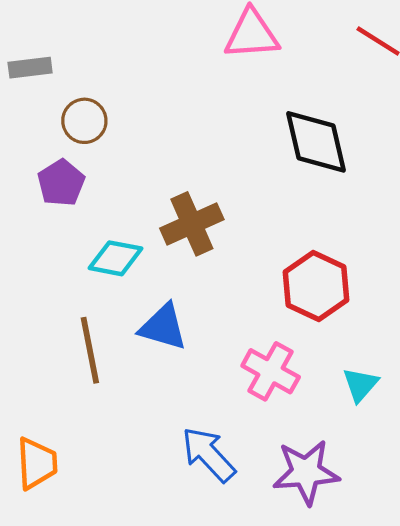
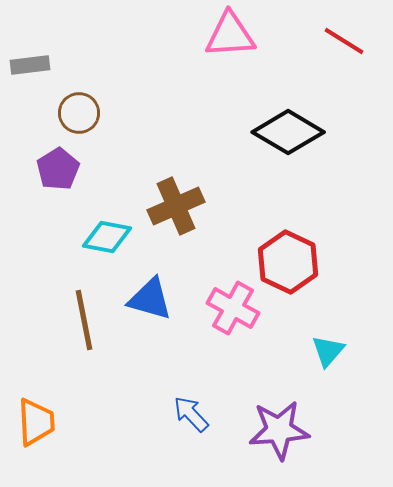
black diamond: (316, 142) -> (288, 132), turned -46
pink cross: (271, 371) -> (233, 308), moved
blue arrow: (209, 454) -> (191, 414), size x0.7

